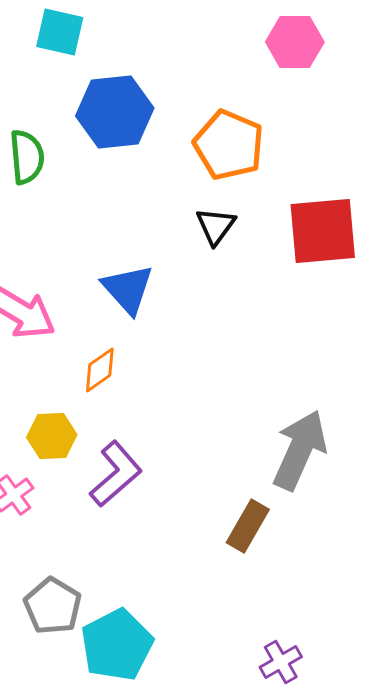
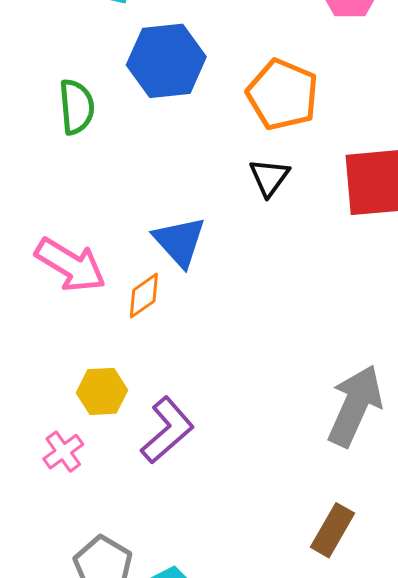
orange diamond: (100, 370) -> (144, 296), moved
brown rectangle: (248, 526) -> (333, 530), moved

